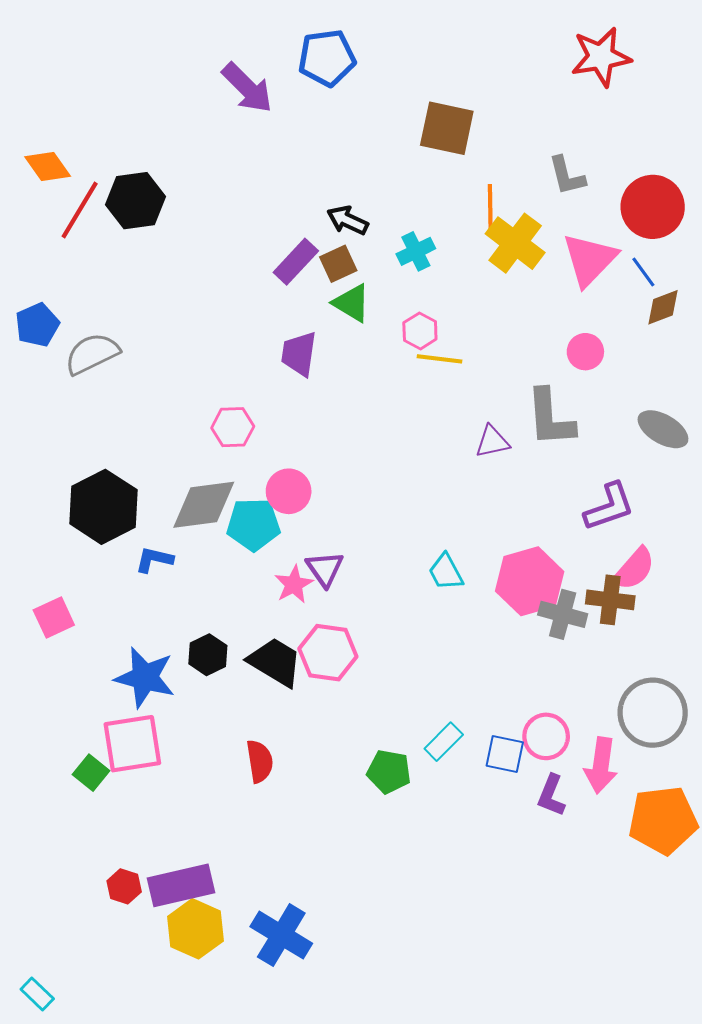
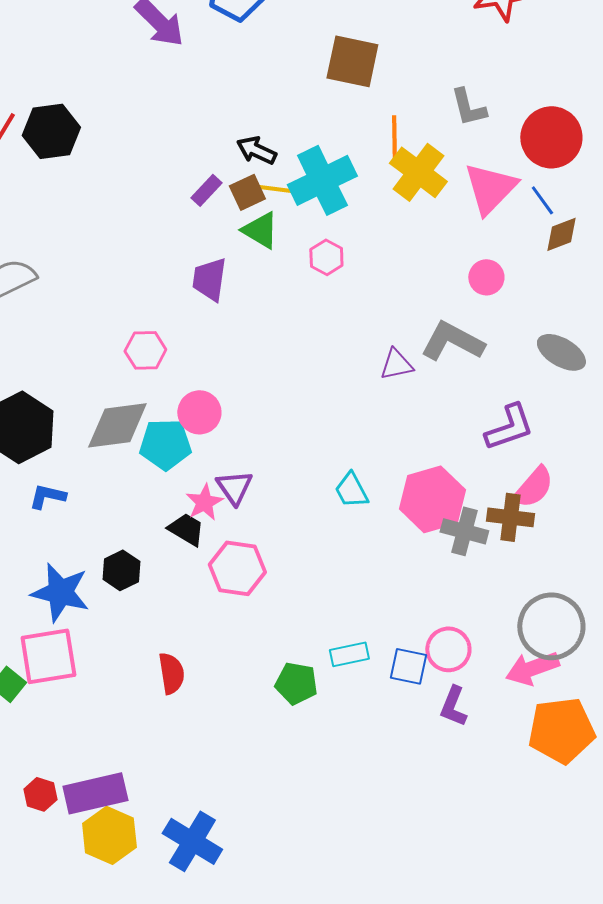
cyan cross: (416, 251) -> (322, 180), size x1.8
purple rectangle: (296, 262) -> (206, 190), size x0.7
yellow line: (440, 359) -> (278, 189), moved
gray L-shape: (550, 418) -> (452, 341), turned 122
blue L-shape: (154, 560) -> (47, 496), moved
black trapezoid: (275, 662) -> (186, 529), moved, size x0.7
cyan rectangle: (444, 742) -> (349, 654), turned 33
pink arrow: (601, 765) -> (532, 668), moved, turned 62

